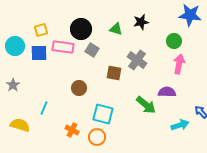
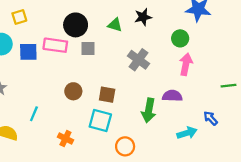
yellow square: (41, 30) -> (19, 17), moved
gray square: (92, 50) -> (88, 49), turned -32
brown square: (114, 73) -> (107, 95), moved
green arrow: (146, 105) -> (149, 110), turned 60
orange circle: (97, 137) -> (125, 146), moved

